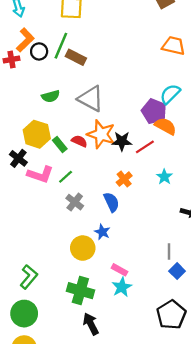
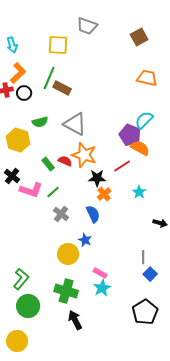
black circle: (39, 51) -> (24, 93), moved
yellow hexagon: (37, 134) -> (18, 140), moved
black star: (122, 141) -> (97, 178), moved
green circle: (24, 314) -> (28, 306), moved

